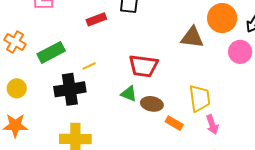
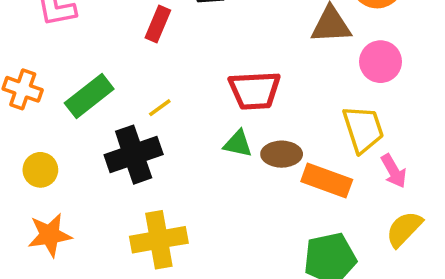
red rectangle: (96, 19) -> (158, 24), turned -36
pink circle: (240, 52) -> (381, 62), moved
orange rectangle: (174, 123) -> (327, 180), size x1.5

